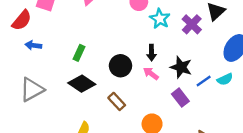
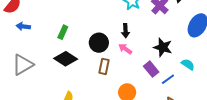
black star: (181, 67) -> (163, 47), moved
cyan semicircle: (225, 79) -> (188, 64), moved, turned -120
blue line: (204, 81) -> (168, 79), moved
brown rectangle: (117, 101) -> (104, 66), moved, turned 56

